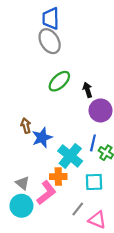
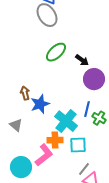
black arrow: (88, 90) -> (82, 60), turned 144
cyan square: (94, 182) -> (78, 145), moved
gray triangle: (23, 183) -> (16, 125), moved
gray line: (78, 209) -> (84, 169), moved

